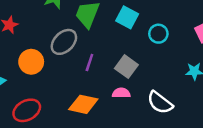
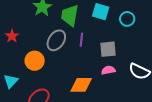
purple line: (89, 62) -> (81, 40), moved
gray square: (126, 67) -> (108, 49), turned -30

